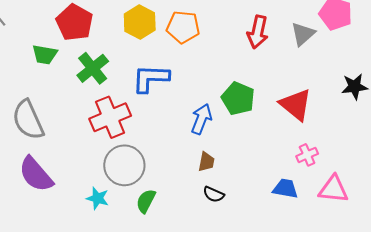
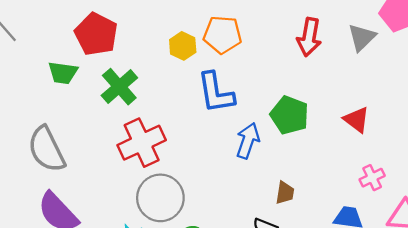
yellow hexagon: (140, 22) -> (183, 46), moved, size x0.7
blue L-shape: (151, 78) -> (216, 93), moved, turned -99
red triangle: (296, 105) -> (357, 120), size x0.7
brown trapezoid: (206, 162) -> (285, 193), moved

